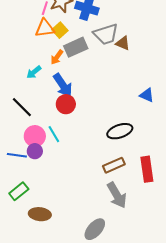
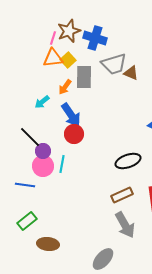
gray rectangle: (76, 47) -> (84, 77), turned -65
cyan line: (54, 134) -> (62, 164), turned 42
purple circle: (35, 151) -> (43, 151), moved

